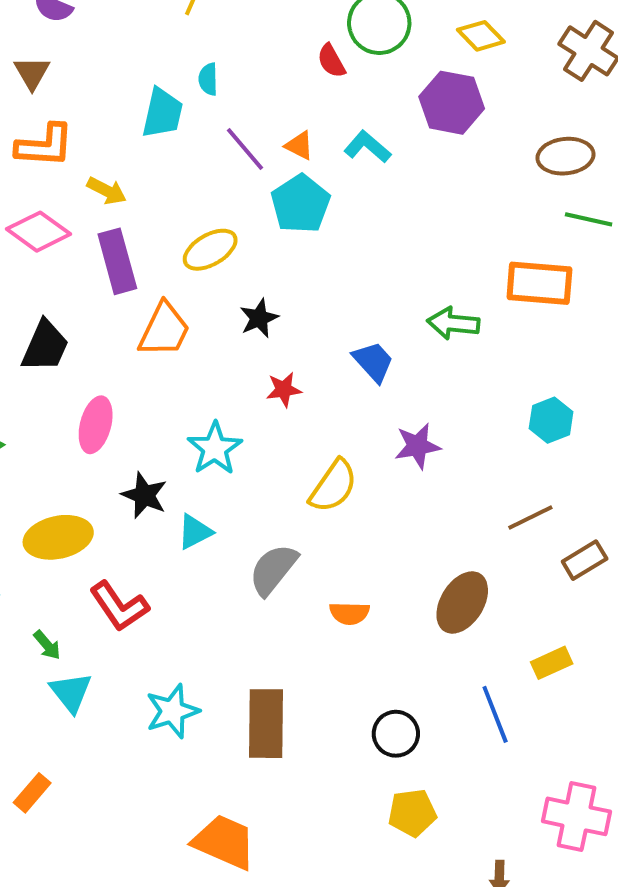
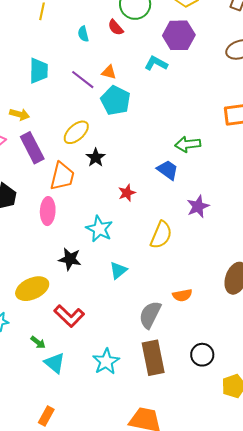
cyan semicircle: (208, 79) -> (83, 34), moved
cyan L-shape: (367, 147) -> (156, 63), moved
black star: (259, 318) -> (96, 157), moved
green arrow: (453, 323) -> (188, 144), moved
pink ellipse: (96, 425) -> (48, 211), moved
cyan triangle: (195, 532) -> (118, 270), moved
gray semicircle: (273, 570) -> (150, 315), moved
black circle: (396, 734) -> (202, 355), moved

